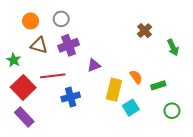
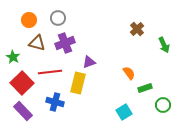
green rectangle: (158, 85) -> (145, 88), moved
yellow rectangle: (114, 90) -> (78, 83), moved
blue cross: (71, 97) -> (55, 102), moved, turned 30
cyan square: (131, 108) -> (124, 112), moved

